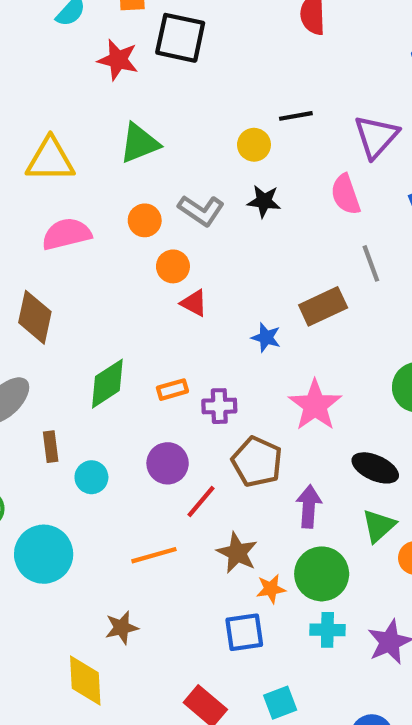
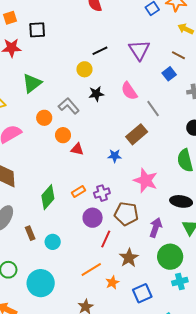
black square: (180, 38) -> (37, 30), size x0.7
pink semicircle: (346, 194) -> (129, 91), moved
gray L-shape: (201, 210) -> (69, 106), turned -150
purple circle: (168, 463) -> (93, 218), moved
purple arrow: (309, 506) -> (156, 227), turned 30
brown star: (237, 553) -> (129, 258), turned 30
orange star: (271, 589) -> (112, 283), moved

